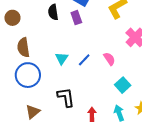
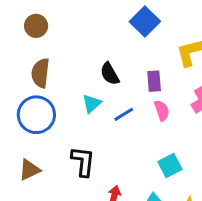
black semicircle: (53, 12) -> (110, 74), moved, turned -35
purple rectangle: (76, 18) -> (154, 81), moved
pink semicircle: (109, 59) -> (162, 110), moved

